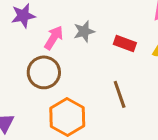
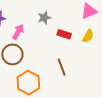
gray star: (84, 31) -> (44, 18), moved

